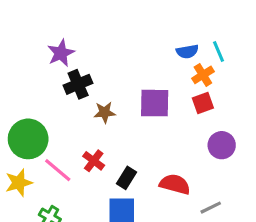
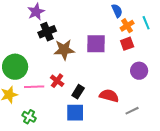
blue semicircle: (187, 52) -> (117, 11), turned -104
cyan line: (219, 52) -> (146, 23), moved
brown star: (105, 112) -> (64, 50), size x1.5
pink line: (58, 170) -> (34, 87), turned -42

